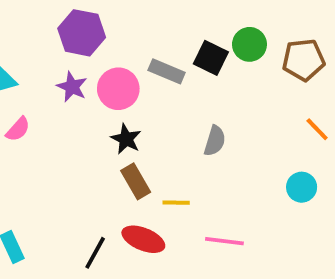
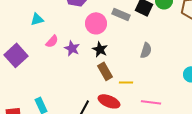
purple star: (72, 87) -> (72, 48), moved
pink semicircle: (18, 129) -> (52, 41), moved

